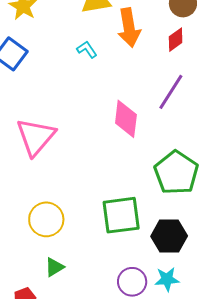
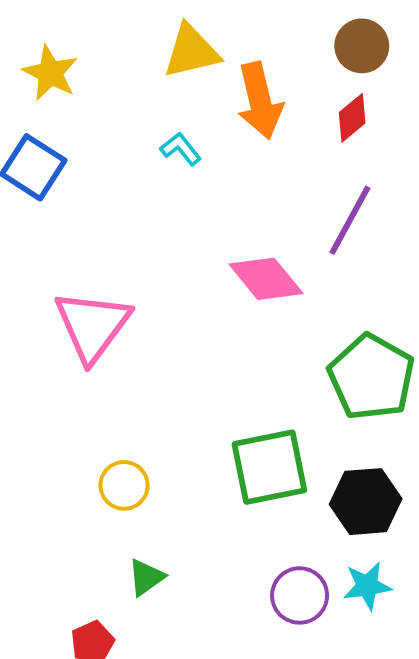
pink diamond: (126, 119) -> (266, 279), turned -42
yellow circle: (46, 219) -> (124, 485), size x0.7

